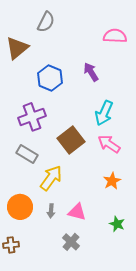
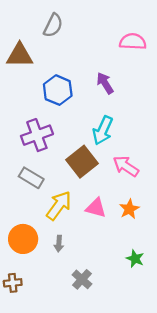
brown triangle: (17, 48) -> (20, 55), turned 40
cyan arrow: (104, 113) -> (103, 130), moved
pink triangle: (77, 212) -> (96, 208), moved

